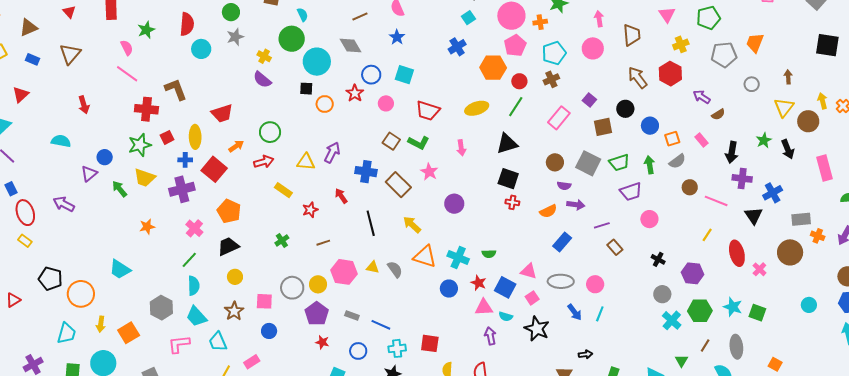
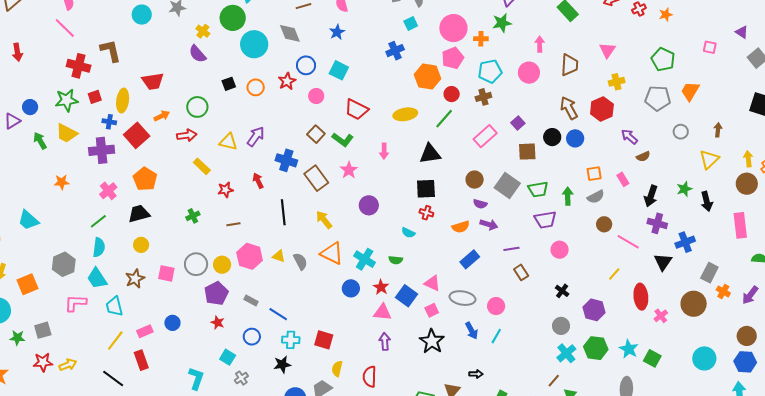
green pentagon: (708, 18) -> (663, 60), moved, turned 30
black square: (306, 89) -> (229, 84), moved, turned -32
brown circle: (808, 121) -> (747, 184), moved
blue circle: (650, 126) -> (575, 138), moved
black square: (508, 179) -> (426, 189), turned -30
gray rectangle: (801, 219) -> (709, 273), turned -66
cyan circle: (809, 305) -> (704, 358), size x1.5
cyan semicircle: (506, 316) -> (408, 233), moved
blue circle: (269, 331) -> (172, 323), moved
brown line: (705, 346) -> (554, 381), moved

